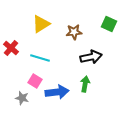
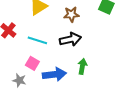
black arrow: (91, 57) -> (70, 39), moved

